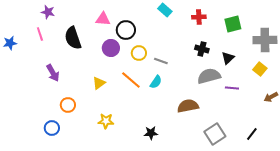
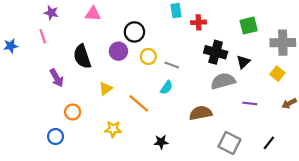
cyan rectangle: (165, 10) -> (176, 11), turned 40
red cross: (199, 17) -> (198, 22), moved
pink triangle: (103, 19) -> (93, 14), moved
black semicircle: (73, 38) -> (82, 56), moved
black cross: (202, 49) -> (216, 52), size x1.5
orange line: (131, 80) -> (139, 103), moved
purple line: (232, 88) -> (250, 103), moved
gray square: (215, 134) -> (229, 143), turned -30

